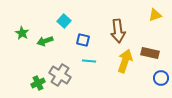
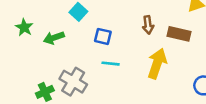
brown arrow: (118, 31) -> (148, 25), size x0.6
brown rectangle: (150, 53) -> (179, 34), moved

